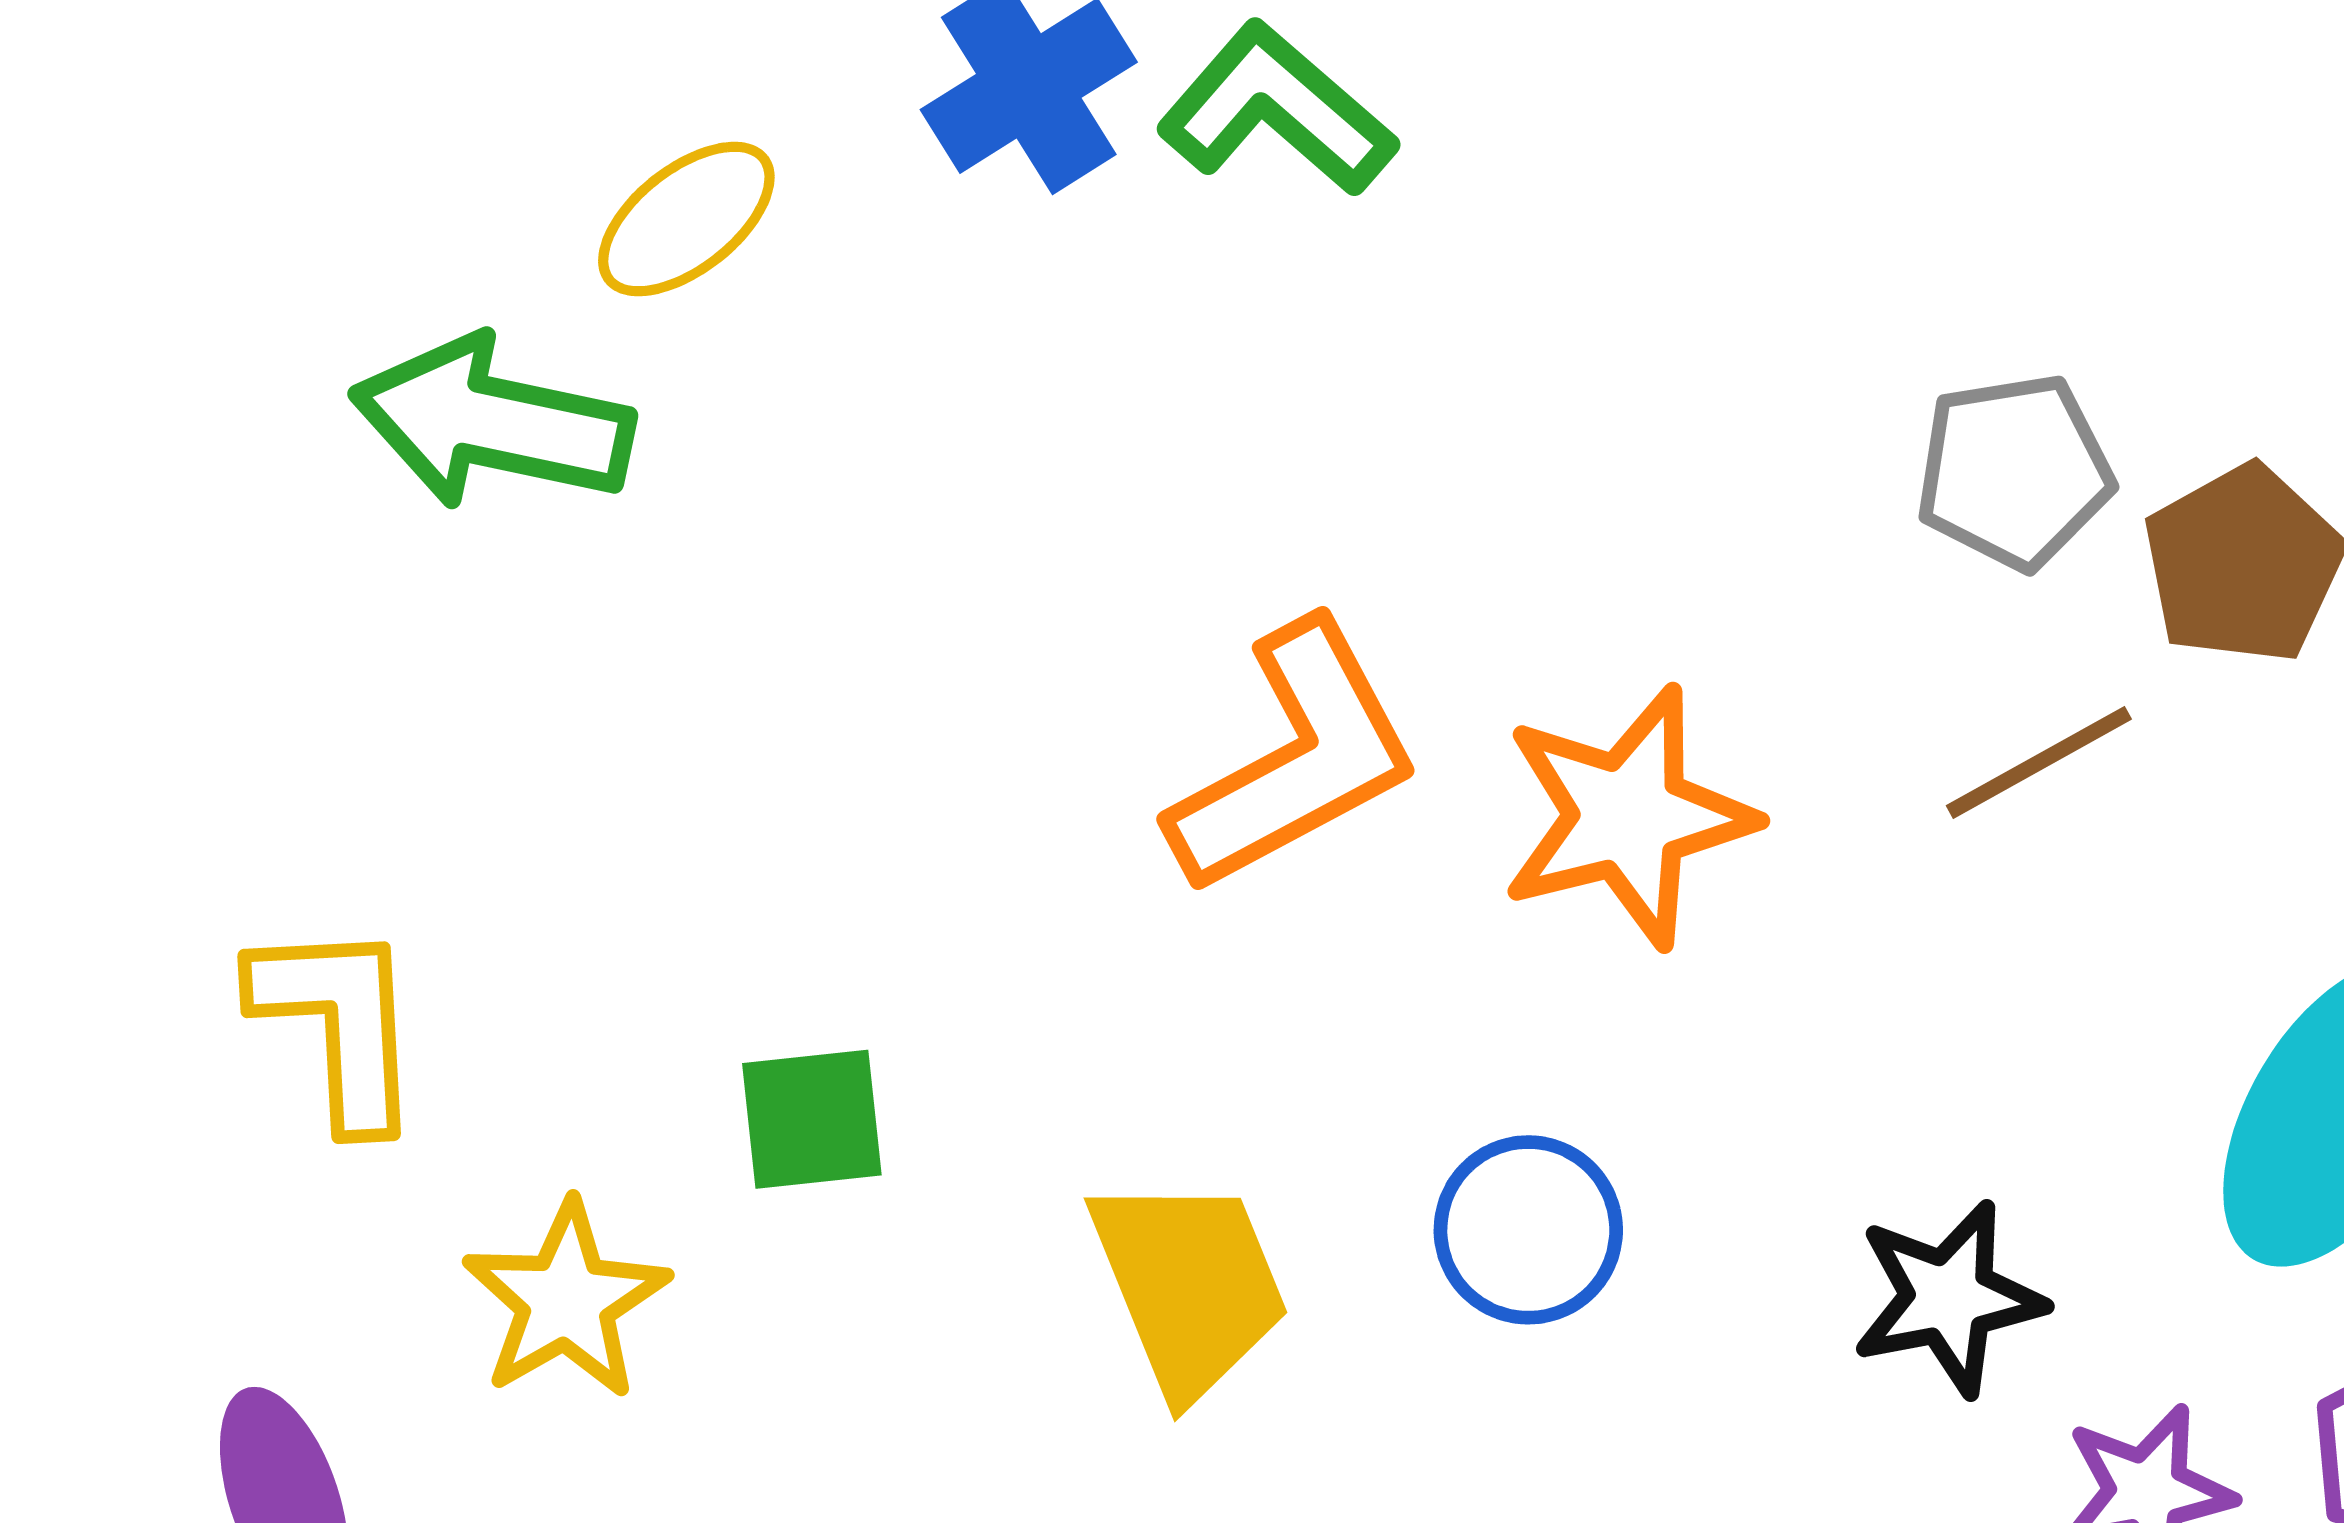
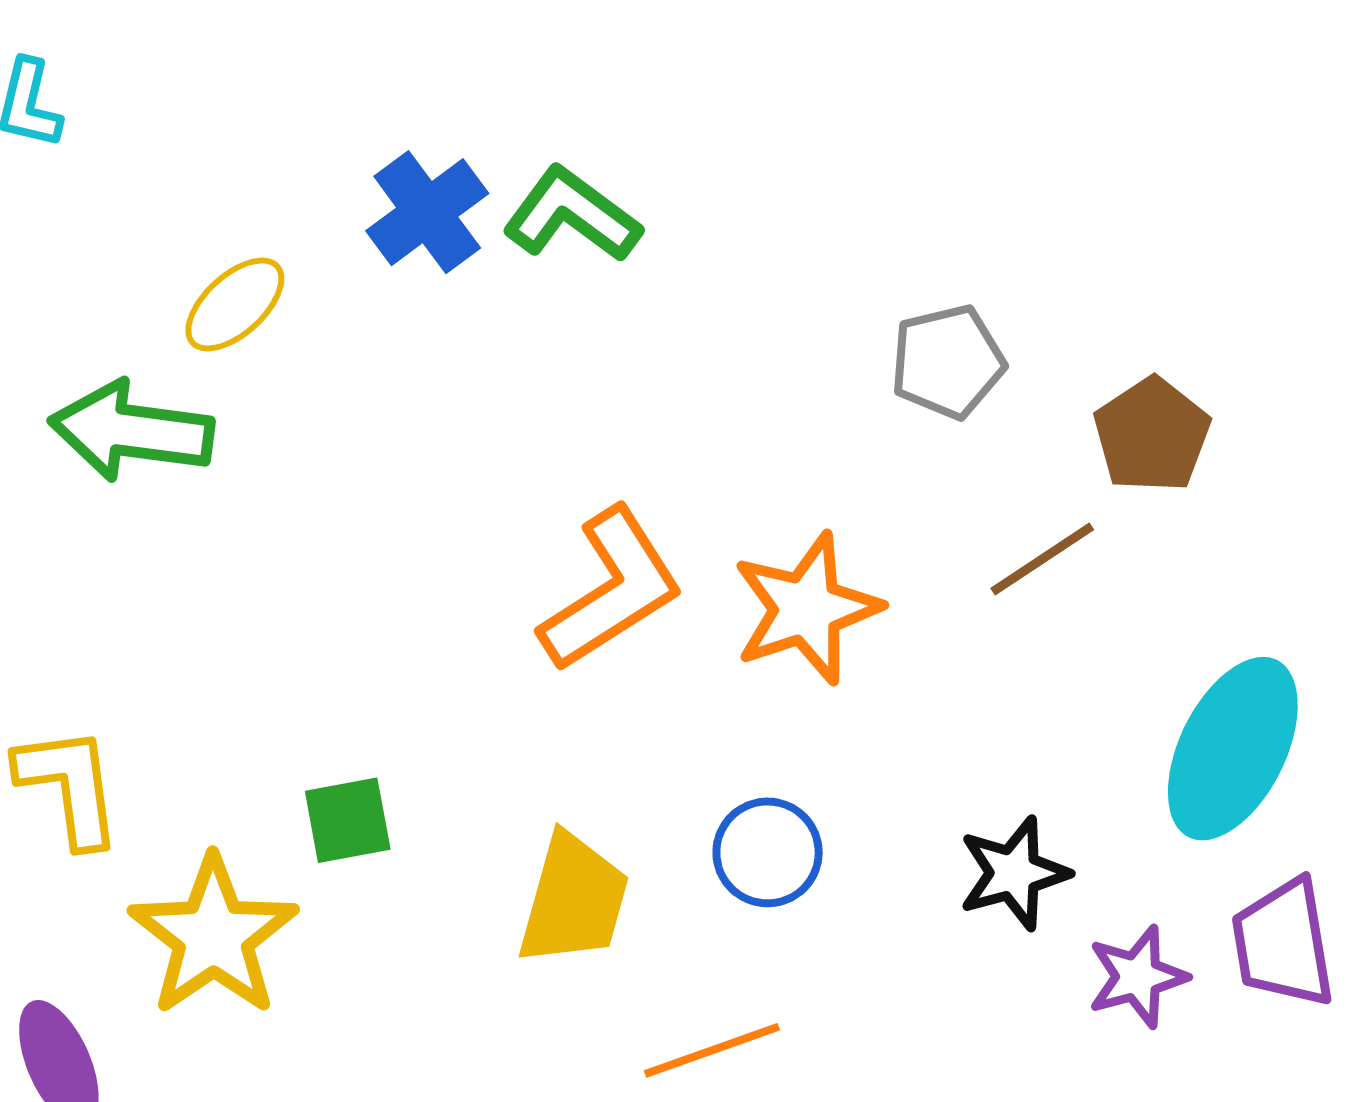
gray pentagon: (2014, 472) -> (948, 362), moved
yellow trapezoid: (1189, 1286) -> (574, 900), turned 42
yellow star: (566, 1300) -> (213, 936), size x1.4

